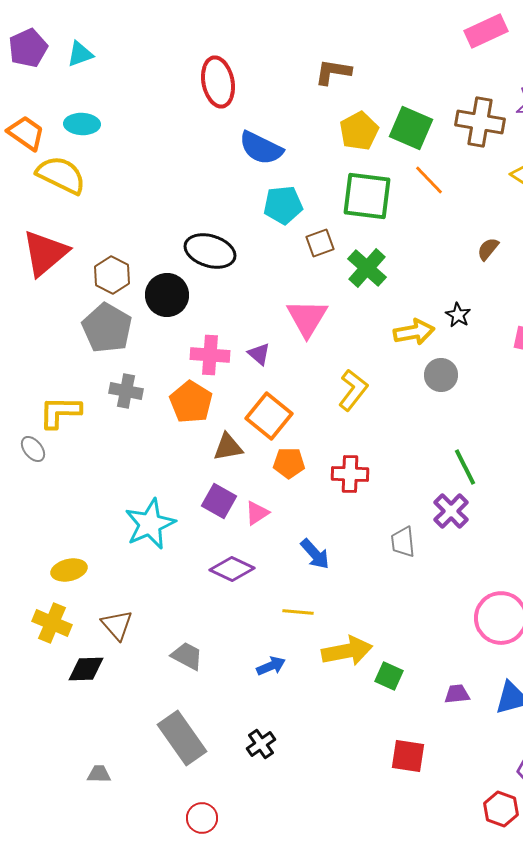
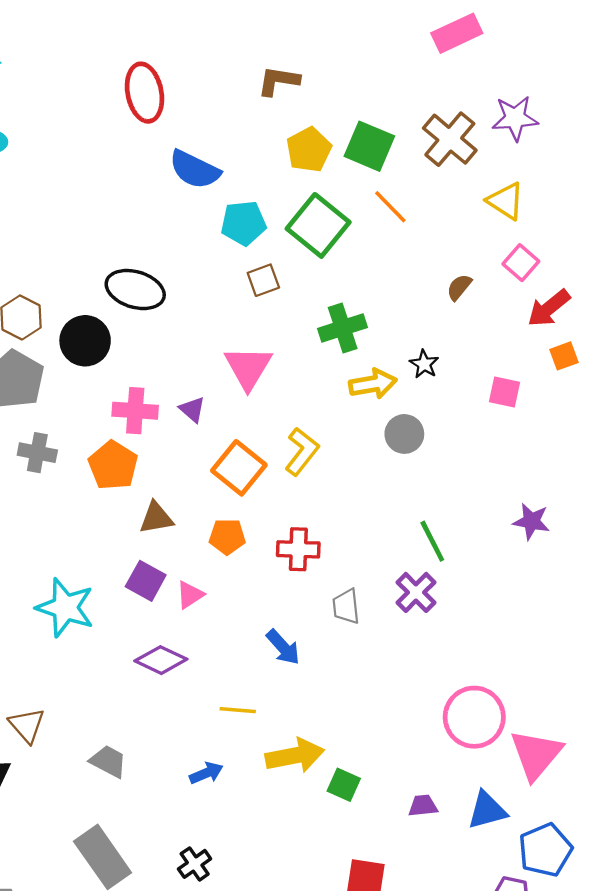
brown cross: (480, 122) -> (450, 139), turned 30
green square: (367, 196) -> (318, 225), turned 32
cyan pentagon: (283, 205) -> (244, 223), moved
green cross: (367, 268) -> (343, 328), moved, turned 30
orange square: (269, 416) -> (239, 468), moved
cyan star: (150, 524) -> (65, 608), turned -30
gray trapezoid: (403, 542) -> (346, 606), moved
blue arrow: (315, 554) -> (283, 647), moved

